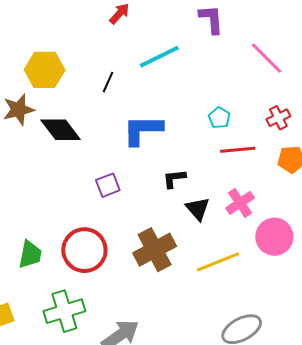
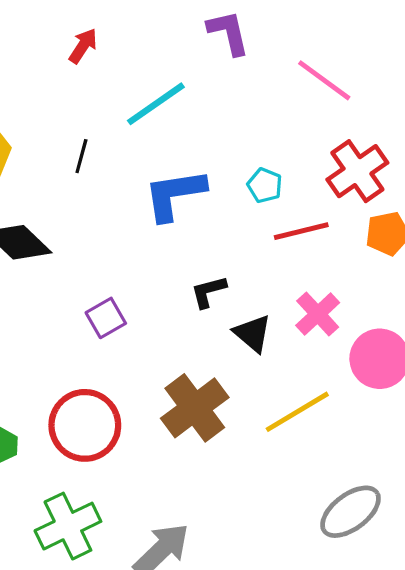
red cross: (278, 118) -> (357, 171), size x1.6
blue L-shape: (143, 130) -> (175, 194), moved

